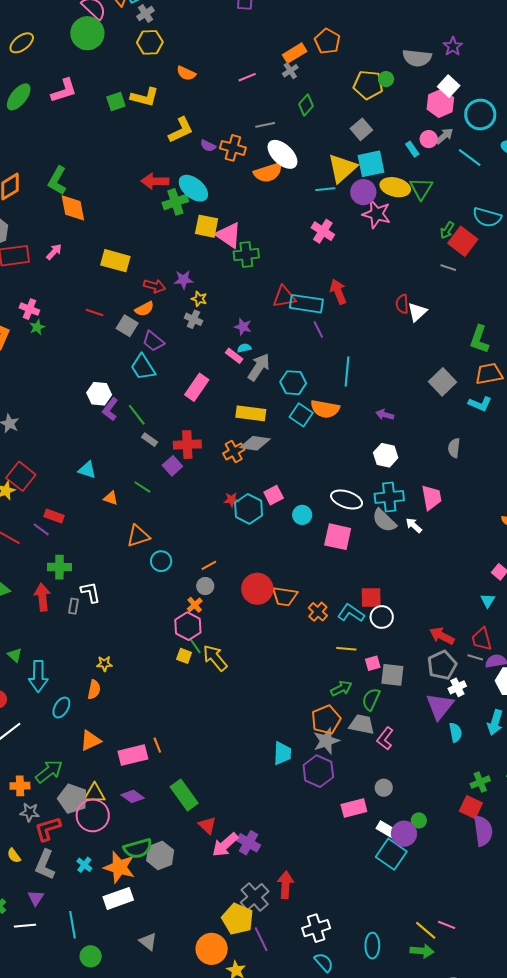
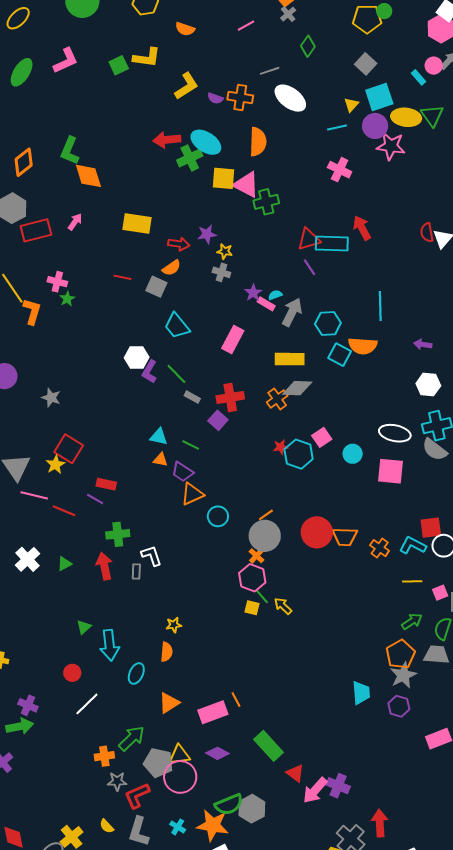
yellow triangle: (342, 168) -> (351, 105), size x0.5
orange semicircle: (268, 173) -> (258, 142), moved, turned -64
purple star: (243, 327) -> (253, 293), moved, turned 30
purple line: (318, 329) -> (310, 267), moved
purple trapezoid: (153, 341) -> (182, 472), moved
cyan triangle: (87, 470) -> (159, 437), moved
gray circle: (205, 586) -> (265, 536), size x1.8
green triangle: (15, 655) -> (84, 627), turned 42
yellow arrow: (215, 658) -> (283, 606), size x0.7
purple hexagon: (318, 771) -> (399, 706), size x0.7

